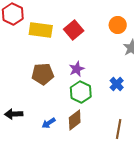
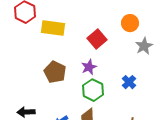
red square: (74, 30) -> (97, 39), moved
brown pentagon: (43, 74) -> (55, 72), turned 30

